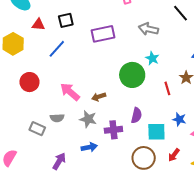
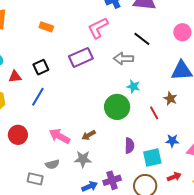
black line: (181, 13) -> (142, 39), moved
purple rectangle: (103, 34) -> (81, 57), moved
purple cross: (113, 130) -> (112, 180), moved
red arrow: (174, 155) -> (174, 177), turned -136

